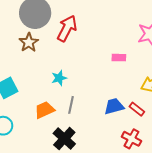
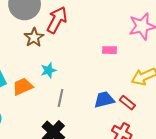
brown star: (29, 42) -> (34, 37), moved
orange trapezoid: (45, 110) -> (23, 87), moved

